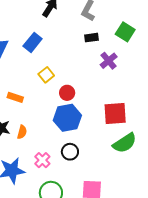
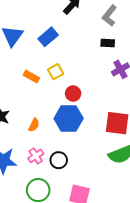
orange rectangle: (15, 97) -> (31, 76), moved
orange semicircle: (22, 132) -> (34, 125), moved
black circle: (70, 152) -> (59, 160), moved

